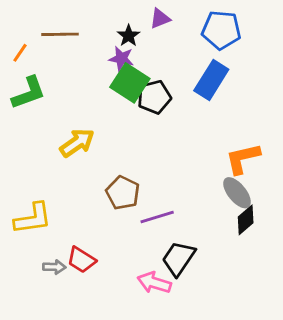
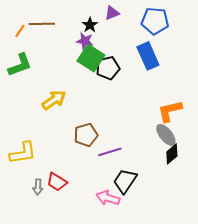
orange line: (20, 53) -> (20, 31), moved
blue rectangle: (211, 80) -> (148, 56), turned -56
brown pentagon: (123, 193) -> (86, 135), turned 30
gray arrow: (54, 267) -> (38, 187), turned 91

